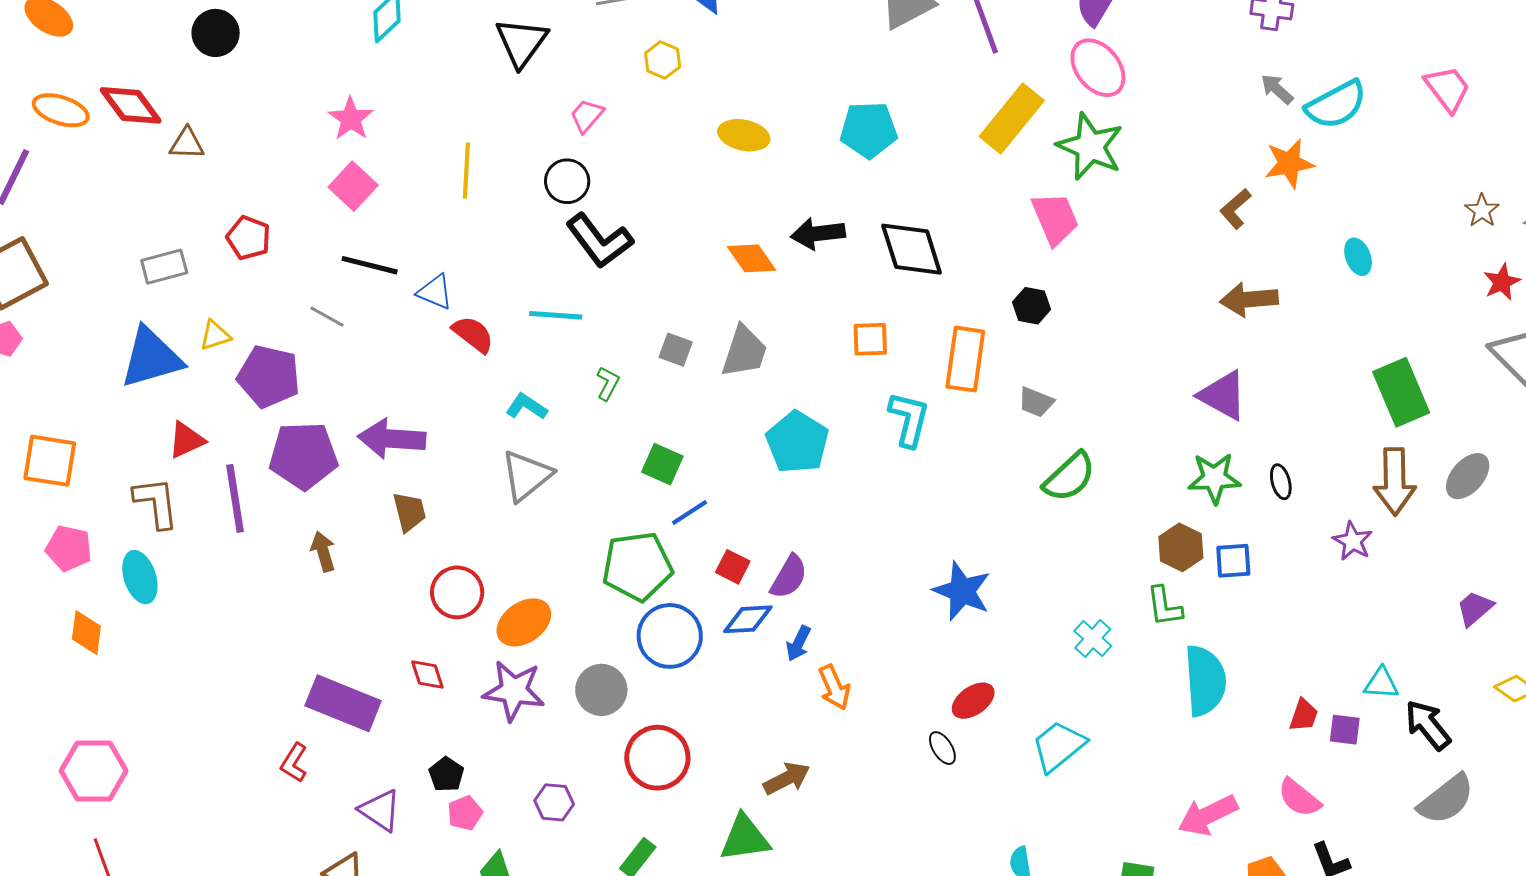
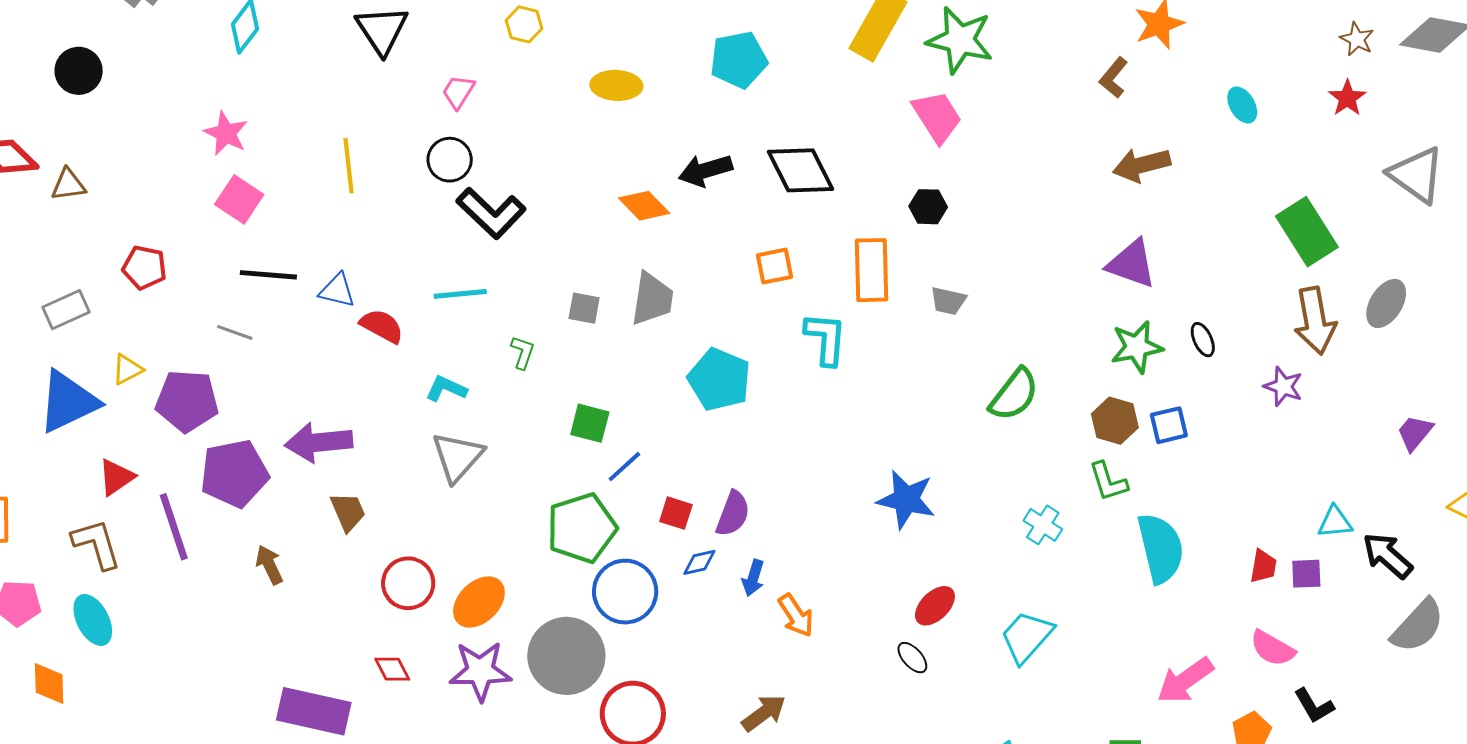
red star: (1502, 282) -> (1347, 98), moved
green semicircle: (1069, 477) -> (1014, 395), moved
blue diamond: (748, 619) -> (699, 562), size x0.7
gray circle: (601, 690) -> (566, 656), size x1.5

